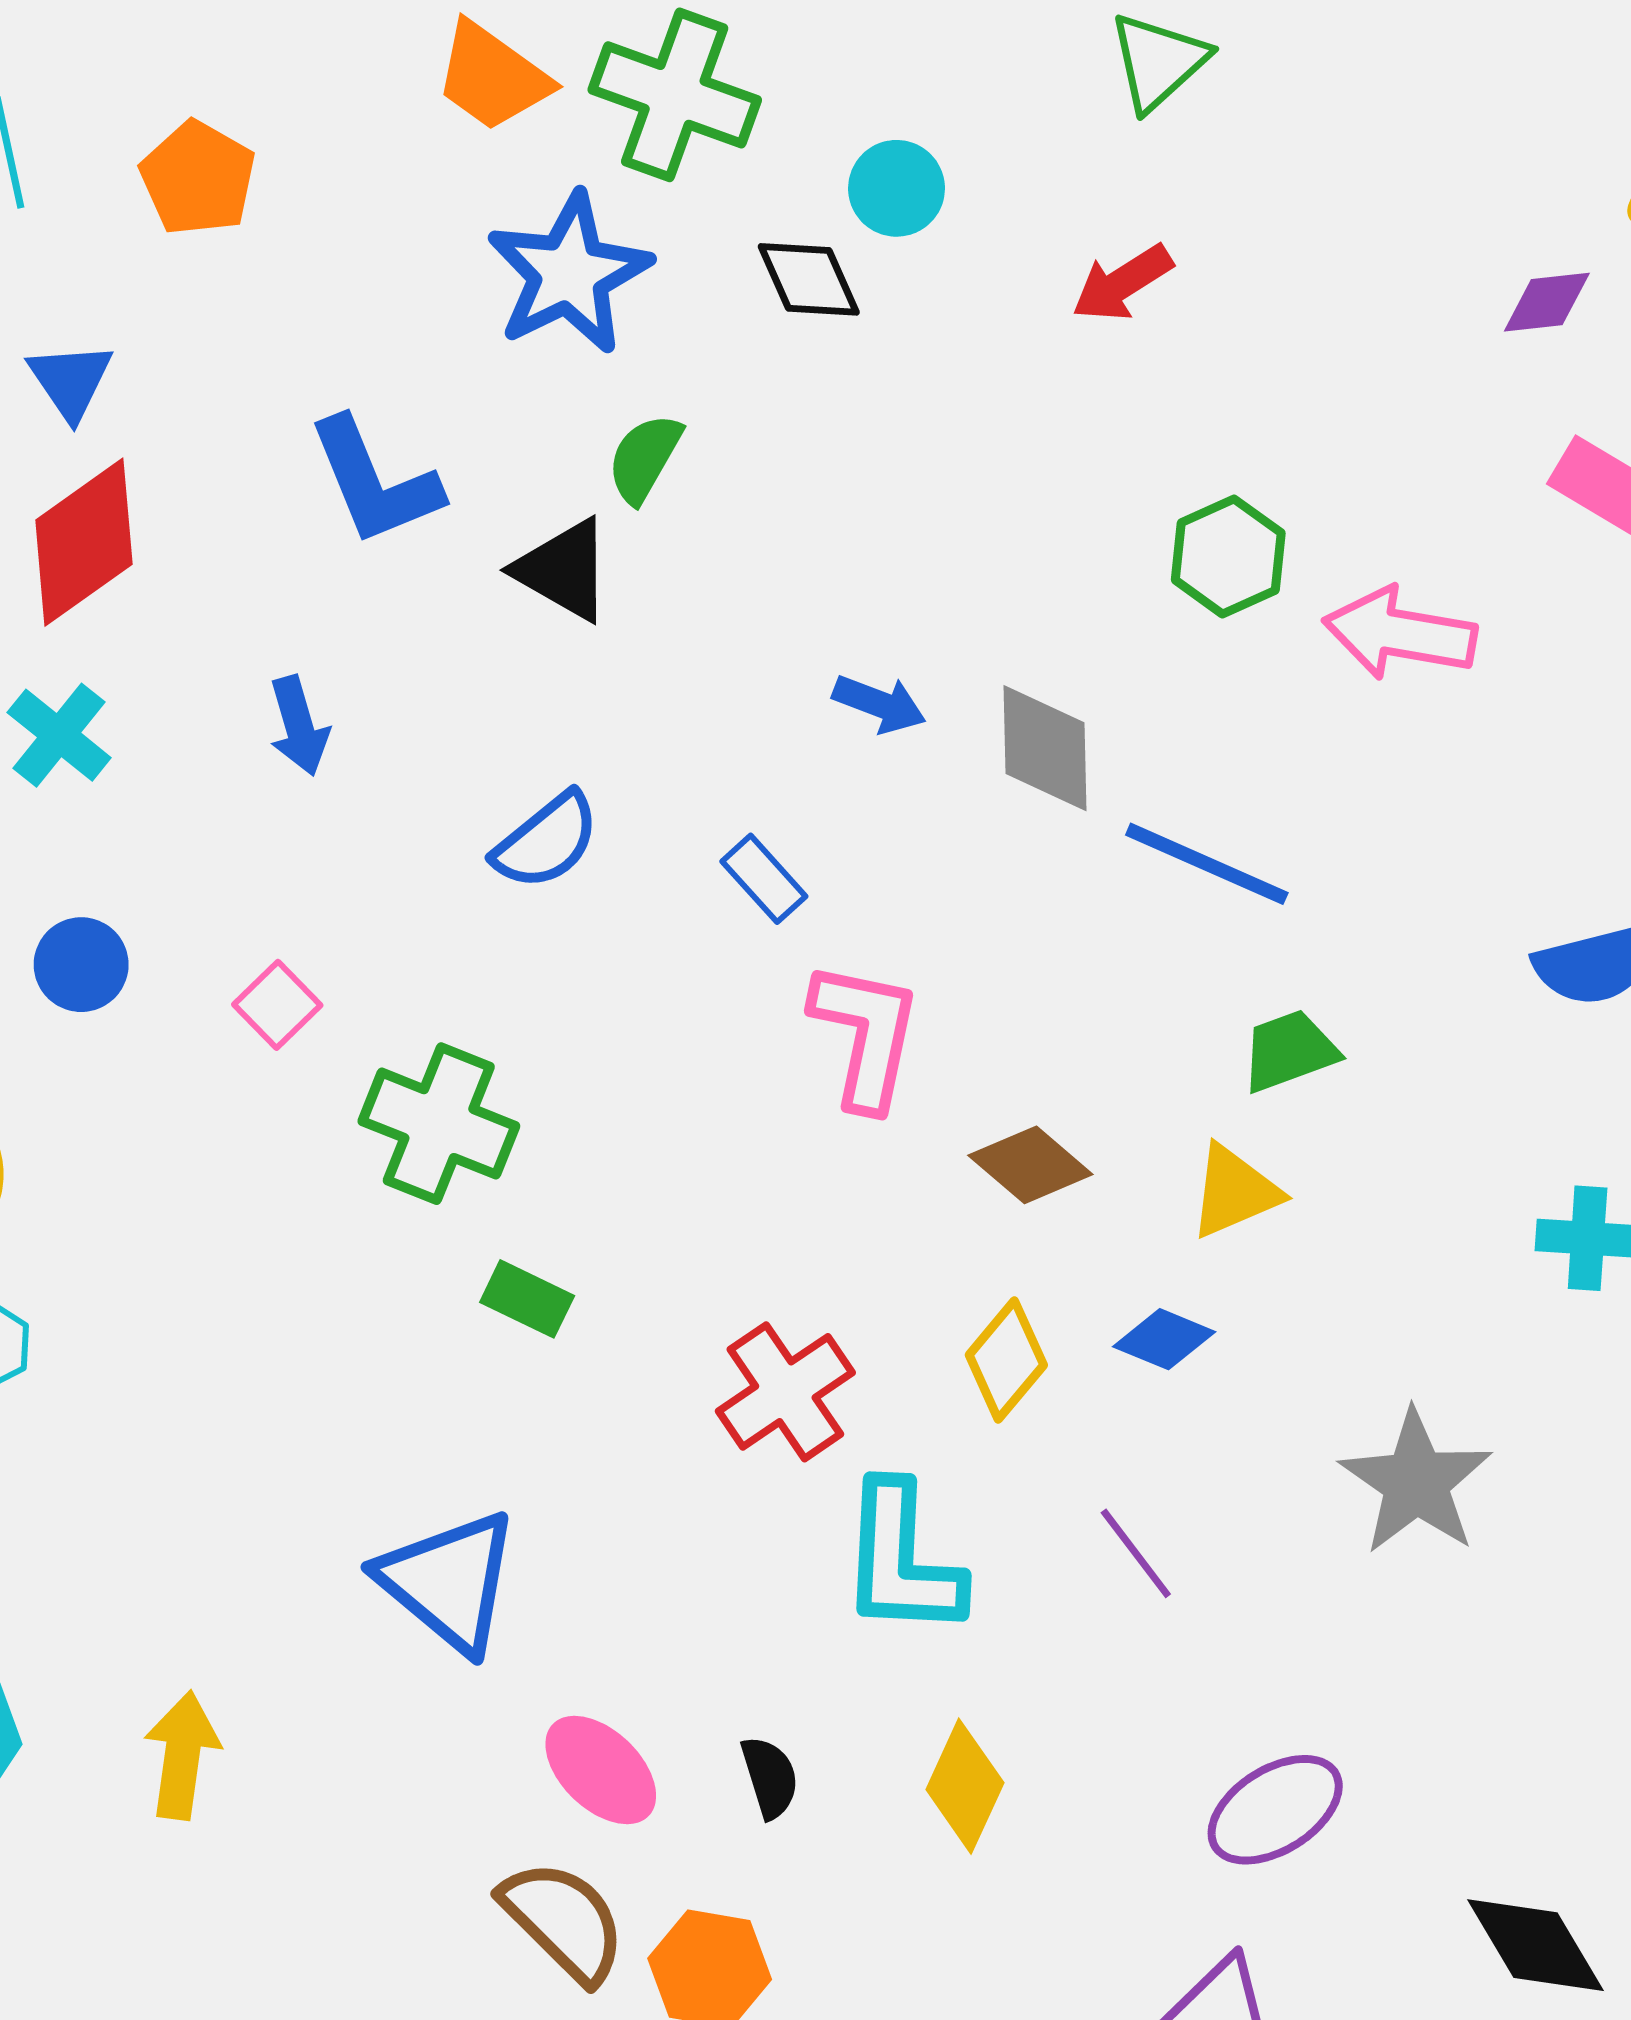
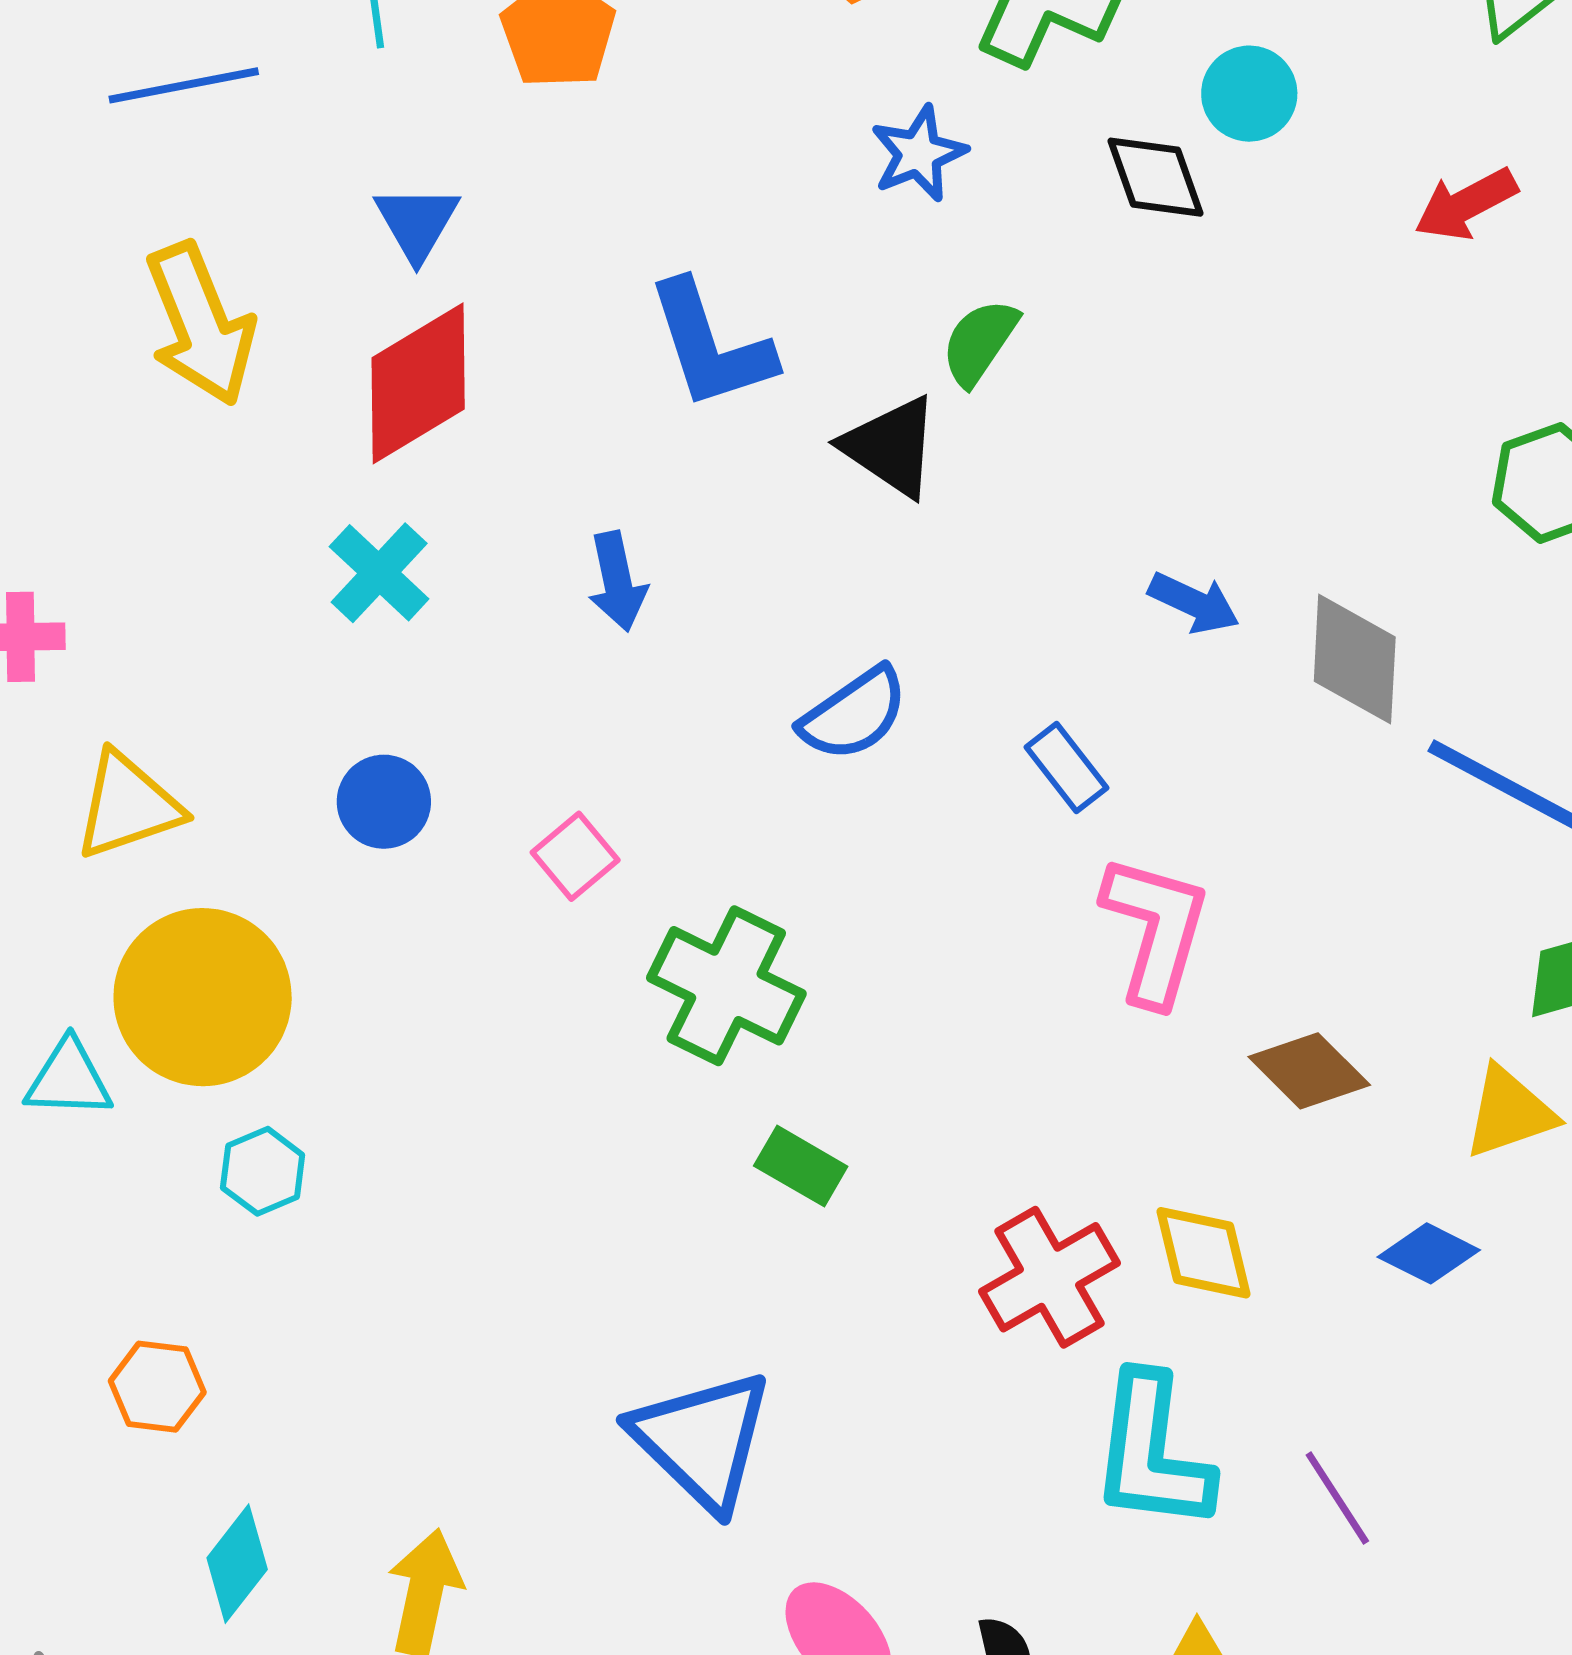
blue star: (569, 274) -> (919, 154), size x0.6
yellow diamond: (1006, 1360) -> (1204, 1253), moved, turned -58
purple line: (1136, 1553) -> (1337, 1498), moved

